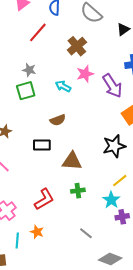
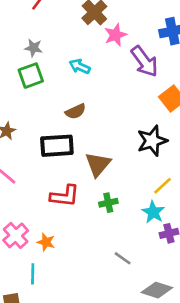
pink star: (85, 74) -> (115, 35), moved
black rectangle: (42, 145) -> (57, 146), size x1.4
brown triangle: (72, 161) -> (98, 164), turned -50
red L-shape: (44, 199) -> (65, 196), moved, turned 40
orange star: (37, 232) -> (46, 242), moved

